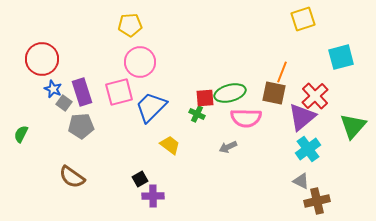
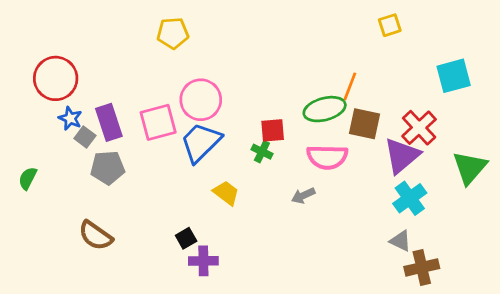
yellow square: (303, 19) -> (390, 25), moved, size x0.7
pink circle: (140, 62) -> (201, 100), moved
orange line: (282, 72) -> (350, 86), moved
green ellipse: (230, 93) -> (325, 109), moved

